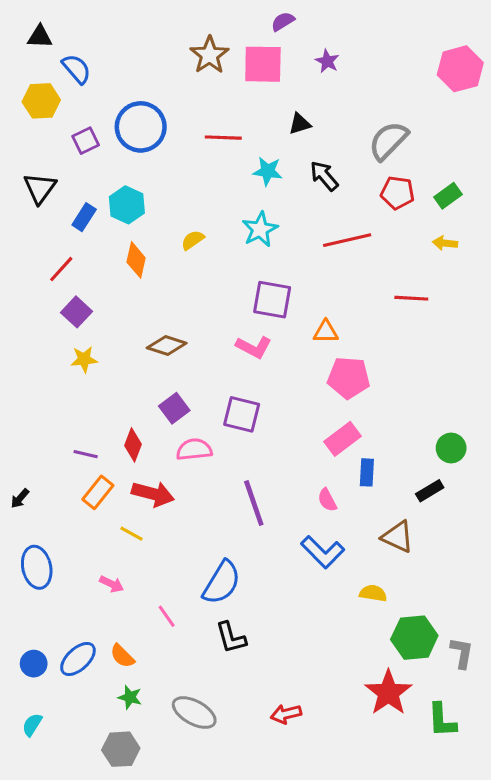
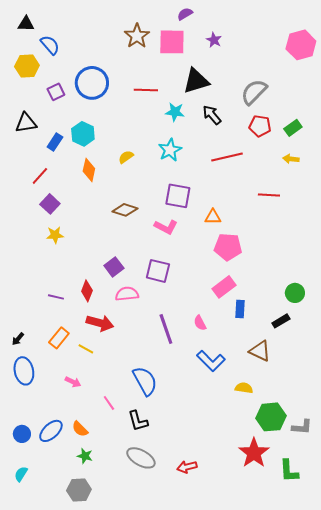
black triangle: (300, 124) -> (196, 81), size x1.8
black triangle: (40, 188) -> (26, 123), turned 45
brown diamond: (167, 346) -> (125, 210), moved
orange rectangle: (98, 492) -> (59, 338), moved
black arrow: (20, 498) -> (18, 339), moved
pink semicircle: (327, 500) -> (200, 323), moved
blue semicircle: (222, 583) -> (145, 381), turned -60
black L-shape: (231, 638) -> (138, 421), moved
gray L-shape: (462, 653) -> (302, 427), turned 85
gray ellipse: (194, 713) -> (141, 458), moved

